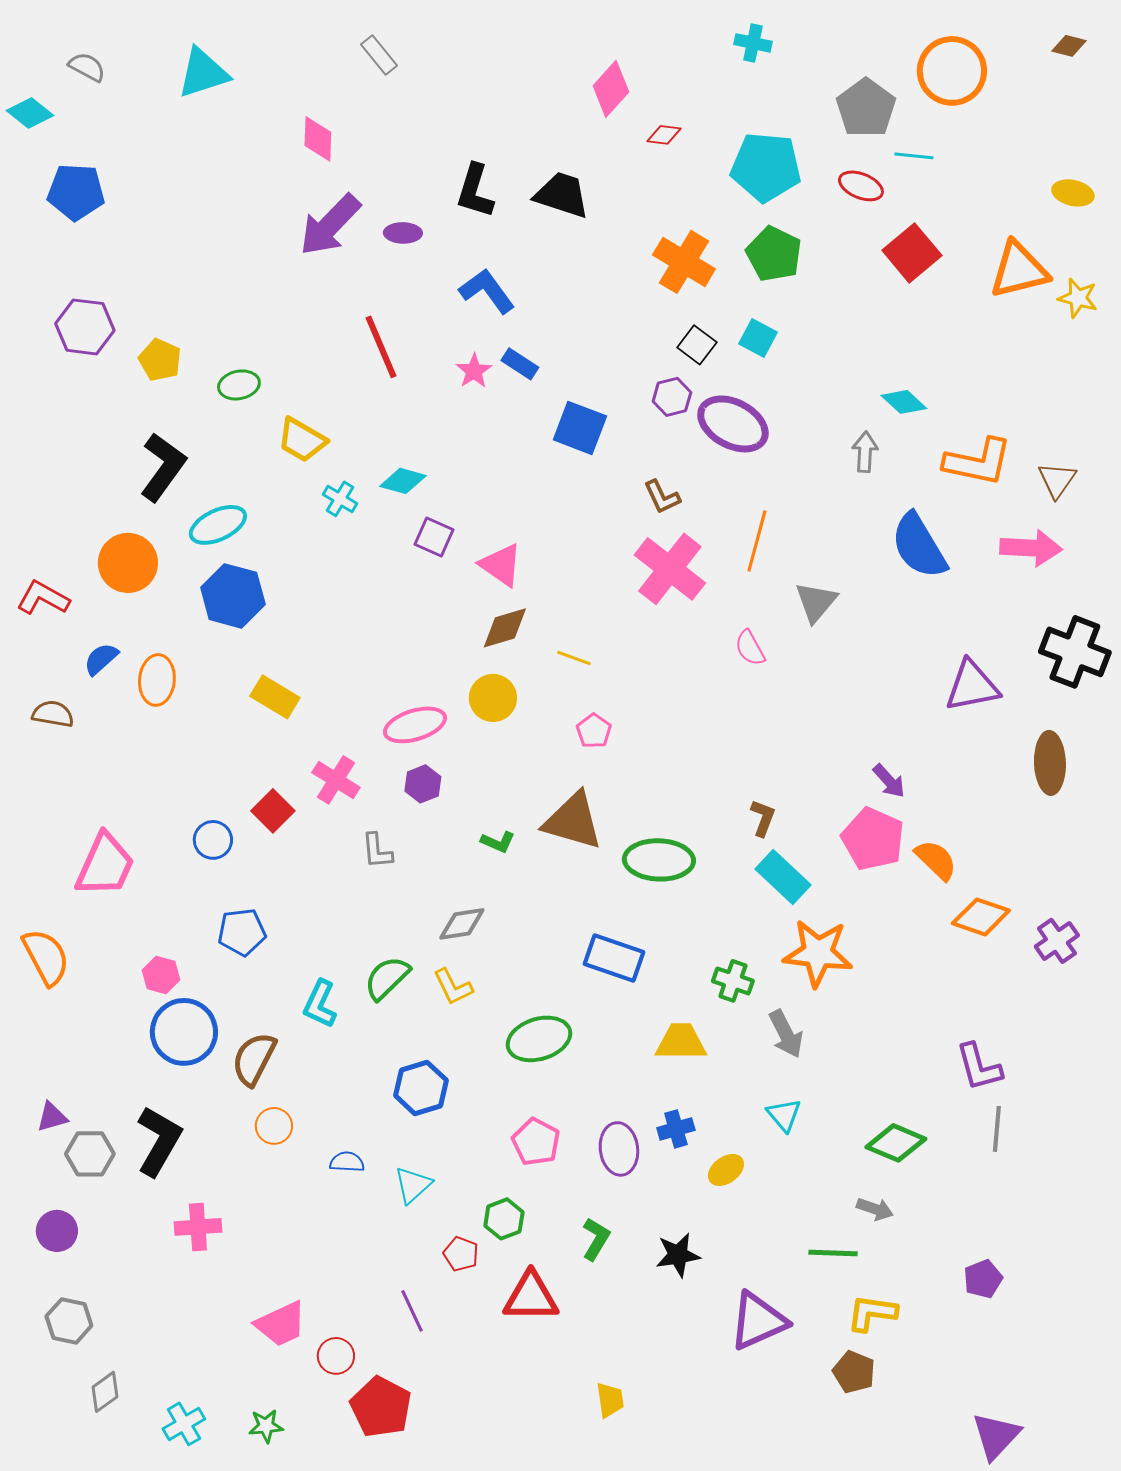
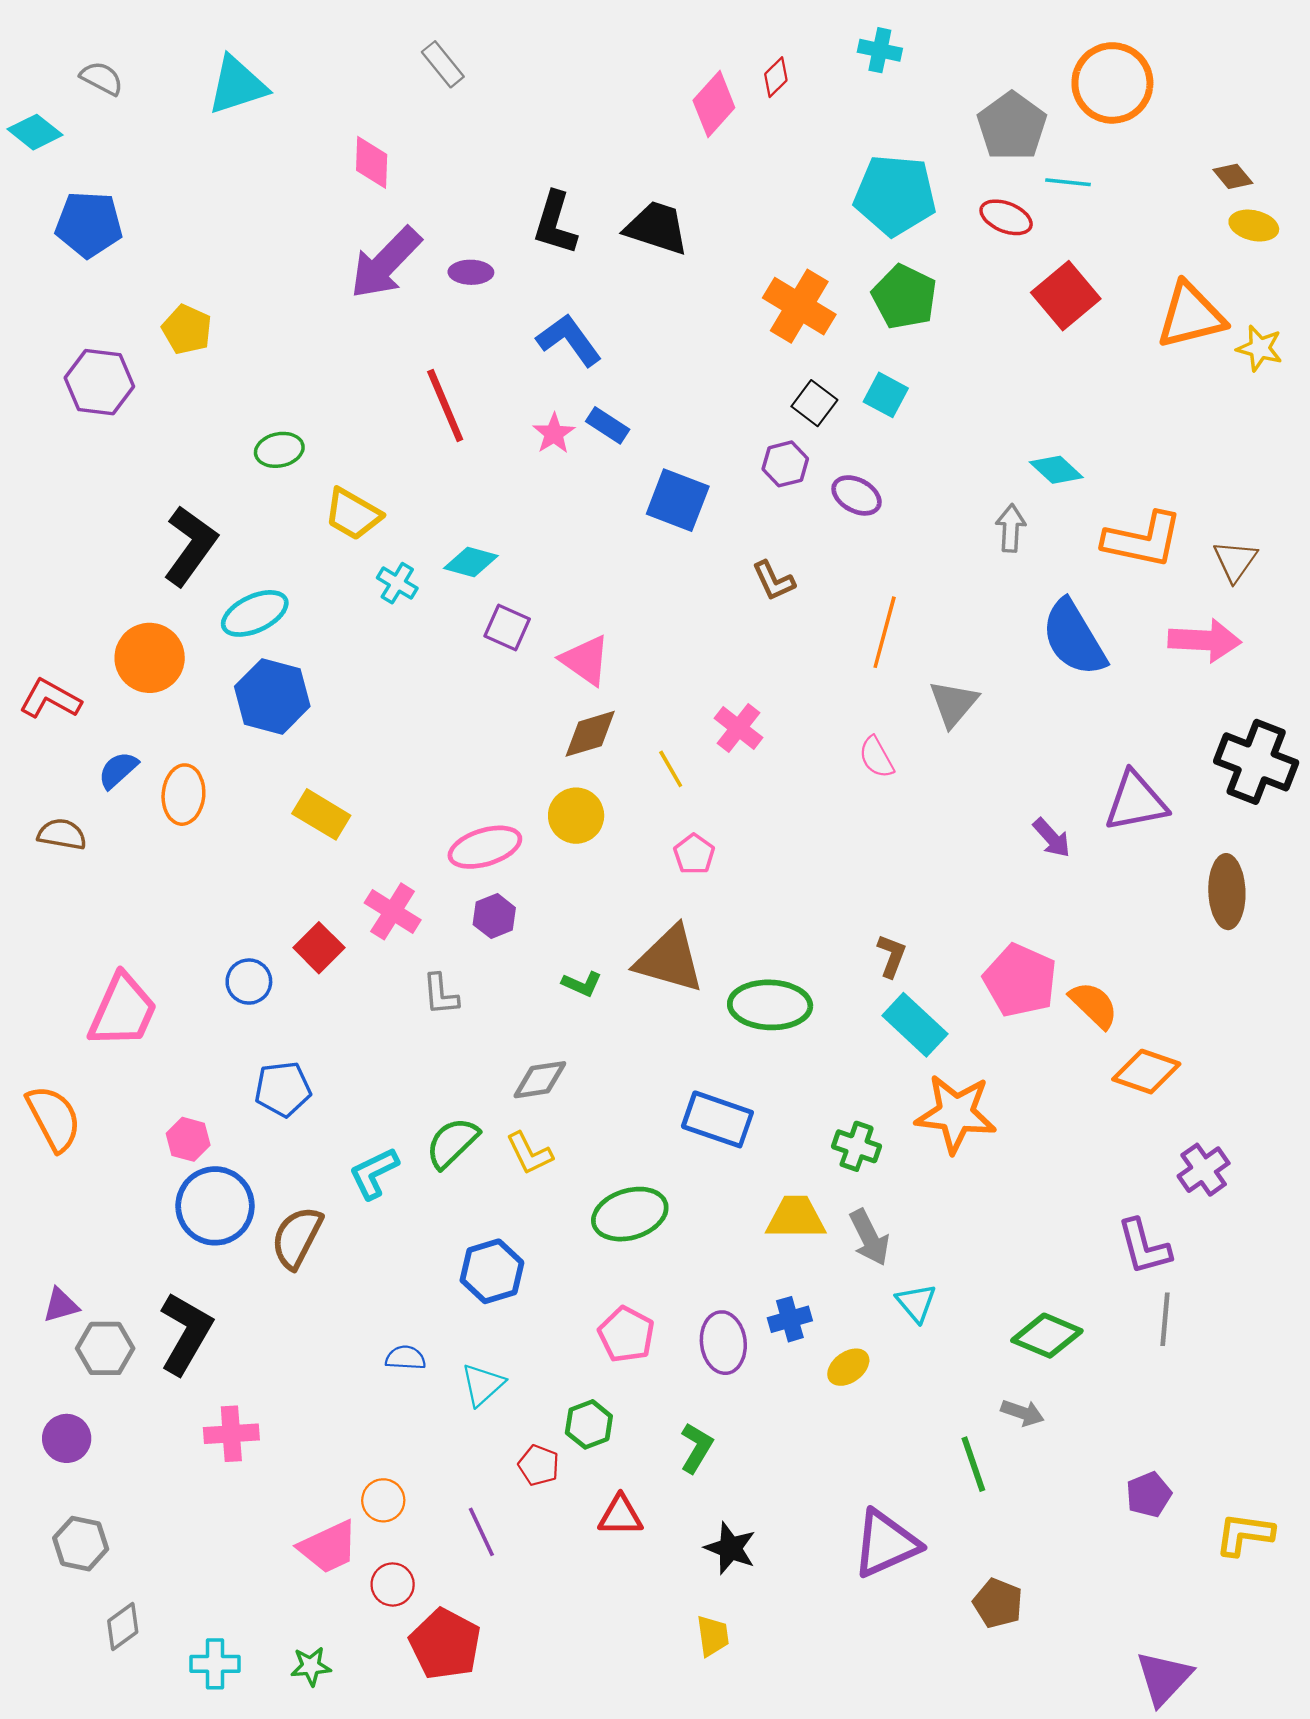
brown diamond: (1069, 46) -> (1233, 176), moved, turned 36
red diamond: (664, 135) -> (776, 77), moved, turned -52
yellow pentagon: (160, 360) -> (187, 330), moved
purple ellipse: (733, 424) -> (857, 495), size x0.6
pink cross: (670, 569) -> (738, 728), moved, size x0.6
yellow line: (574, 658) -> (671, 769), turned 40
purple arrow: (889, 781) -> (1052, 838), moved
purple cross: (1057, 941) -> (1204, 1170), moved
cyan L-shape: (320, 1004) -> (374, 1173), turned 39
gray arrow: (786, 1034) -> (869, 1237), moved
orange circle: (274, 1126) -> (383, 1500), moved
green line: (833, 1253) -> (973, 1464), turned 69
black star: (678, 1255) -> (730, 1548), moved, turned 30
red triangle: (531, 1297) -> (620, 1516), size x0.7
yellow L-shape: (872, 1313) -> (1244, 1534), moved
cyan cross: (184, 1424) -> (215, 1664), turned 30

